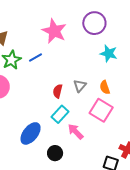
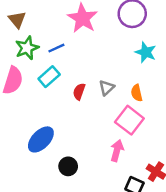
cyan rectangle: (60, 114) -> (49, 77), moved
pink arrow: (76, 132) -> (117, 151), moved, turned 54

